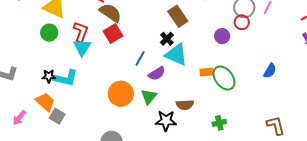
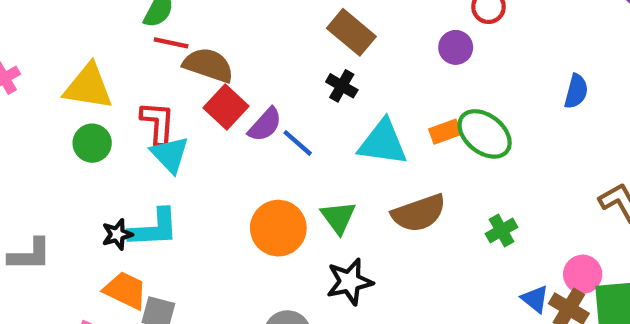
cyan triangle: (176, 55) -> (383, 143), moved
blue line: (140, 58) -> (298, 143), turned -63
purple semicircle: (157, 74) -> (265, 125), moved
brown semicircle: (185, 105) -> (419, 213), size x1.4
black star: (166, 121) -> (350, 282), moved

